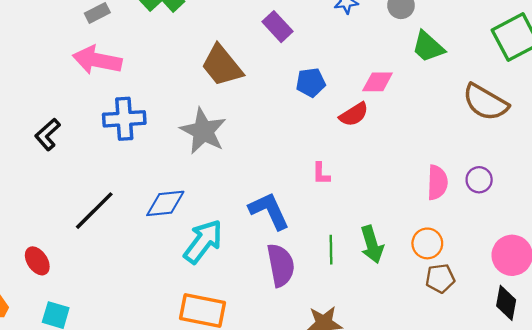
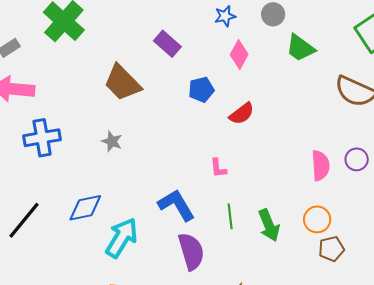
pink diamond: (378, 82) -> (239, 54), moved, turned -56
gray star: (203, 131) -> (112, 141), size x0.5
green line: (331, 250) -> (230, 216), moved

